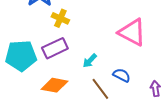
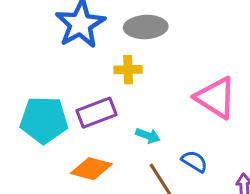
yellow cross: (60, 18) -> (128, 70), moved, turned -30
cyan arrow: (90, 61) -> (148, 136), turned -119

